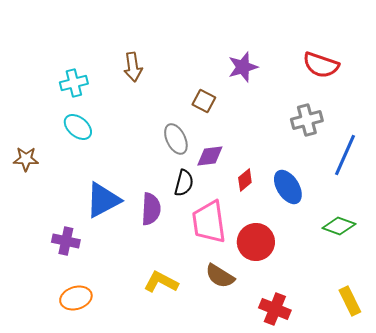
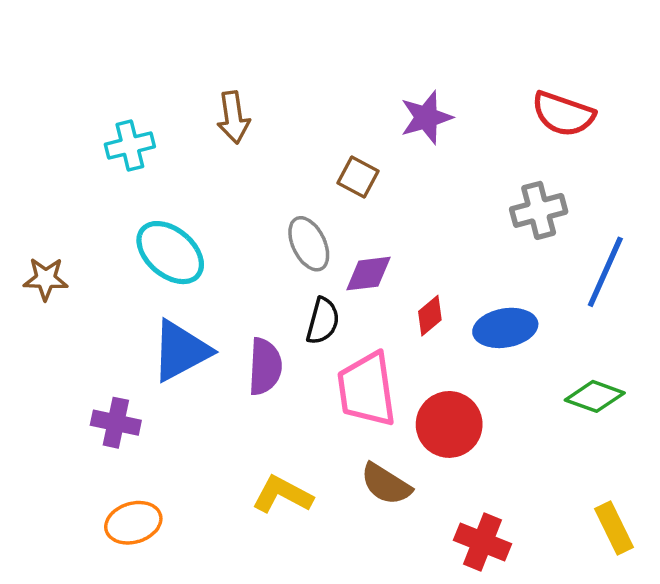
cyan ellipse: (78, 127) -> (170, 253), moved, size x1.4
blue ellipse: (288, 187) -> (505, 328), turned -68

